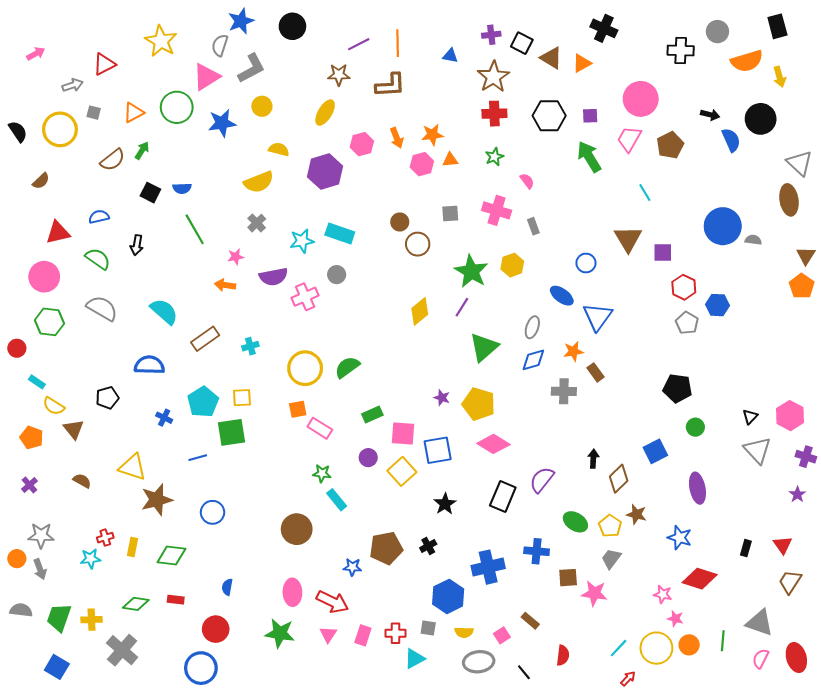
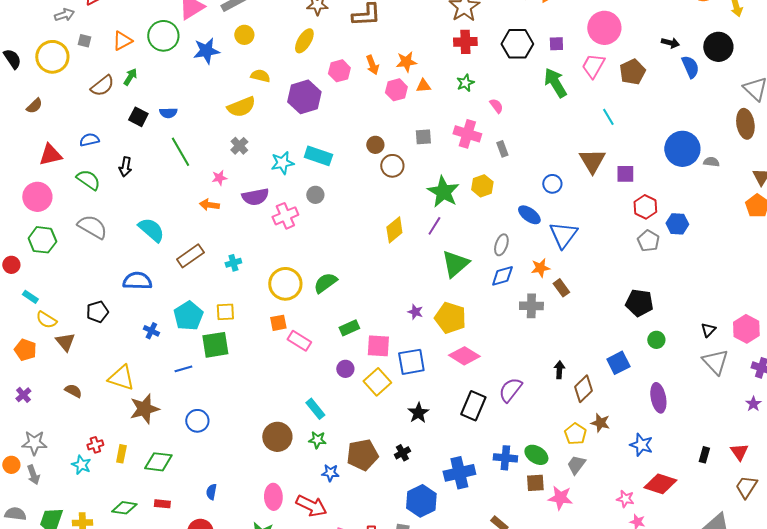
green star: (322, 473) -> (317, 440), moved
green ellipse: (575, 522) -> (536, 455), moved
cyan star: (90, 559) -> (81, 465), turned 30

